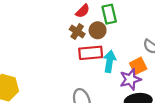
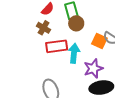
brown circle: (98, 30) -> (76, 23), moved
orange square: (138, 66) -> (99, 41), moved, turned -35

